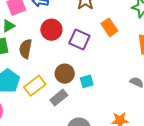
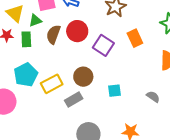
brown semicircle: (26, 49) -> (53, 34), moved
cyan square: (87, 81) -> (115, 91), moved

